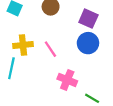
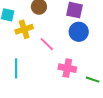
yellow cross: (23, 45) -> (24, 29), moved

